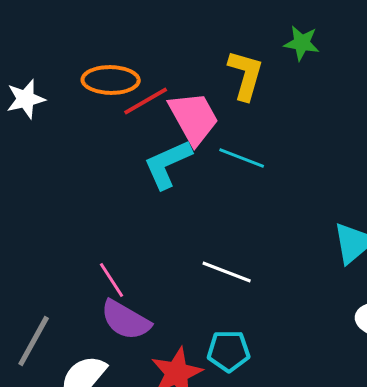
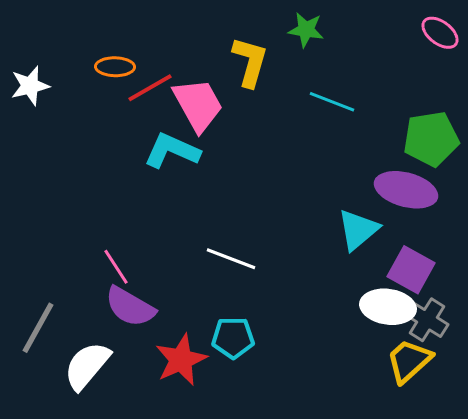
orange ellipse: (111, 80) -> (115, 67), size x0.7
cyan line: (242, 158) -> (332, 102), moved
cyan L-shape: (168, 164) -> (172, 151), turned 48

